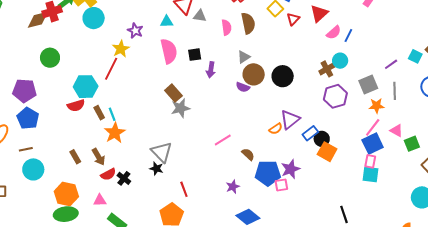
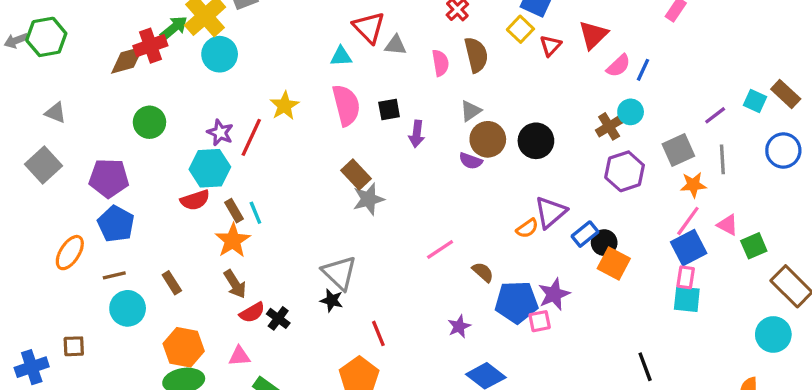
purple star: (135, 31) -> (220, 133), moved
yellow star: (121, 49) -> (284, 106), moved
orange star: (115, 133) -> (233, 241), moved
brown rectangle: (75, 157) -> (172, 283), moved

